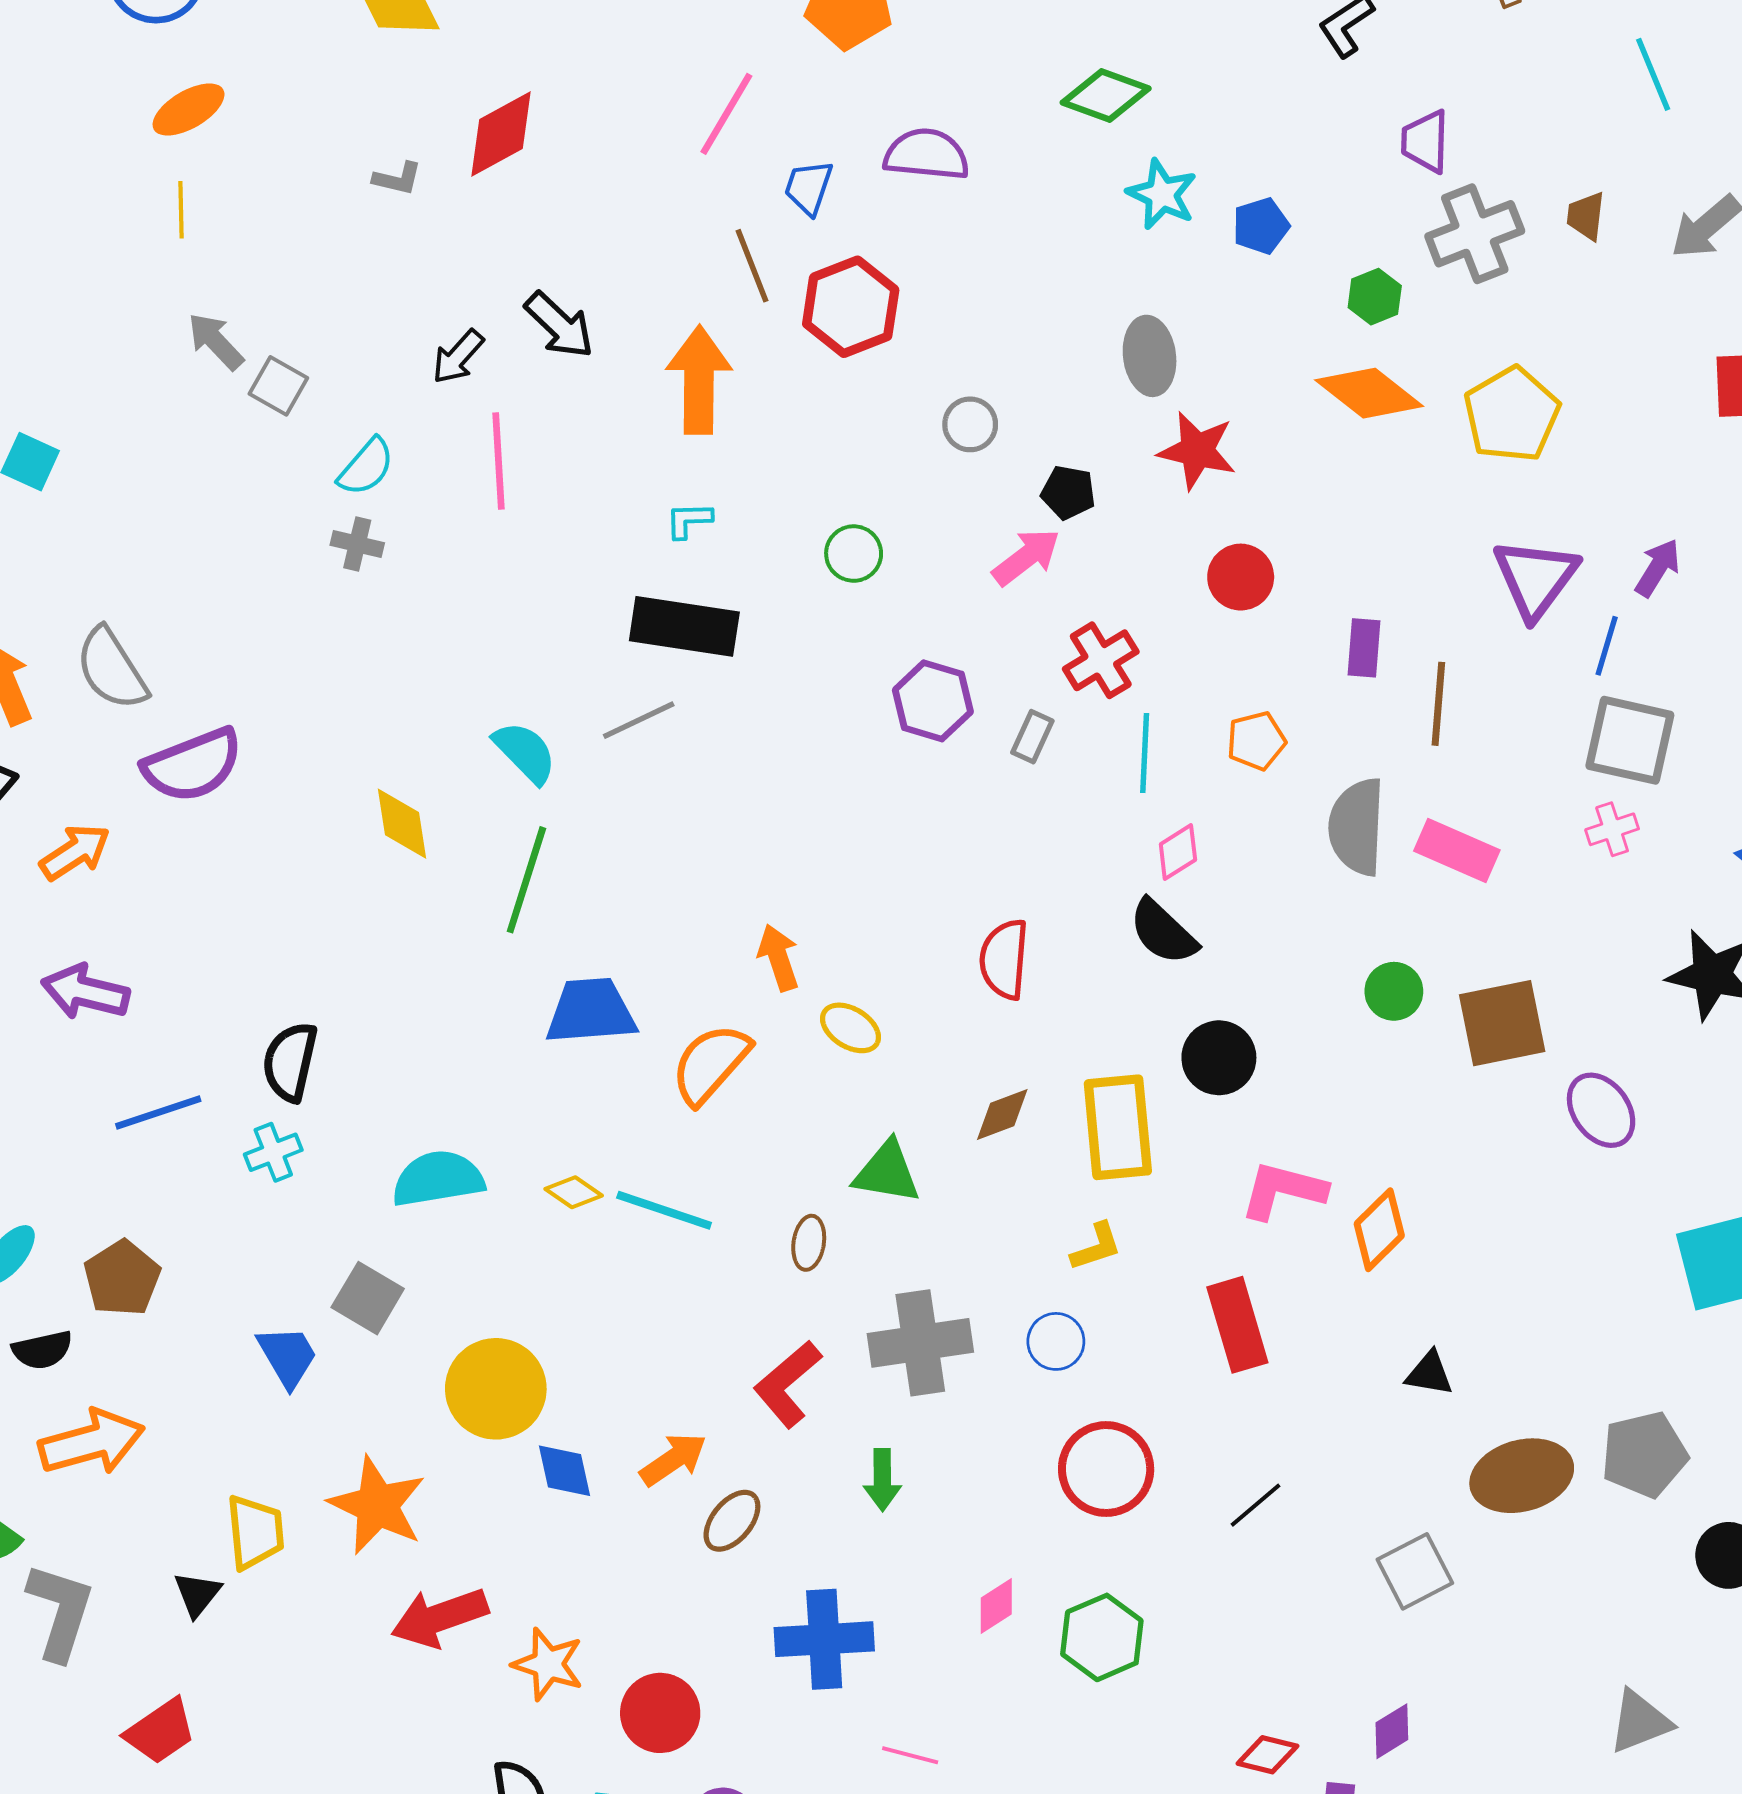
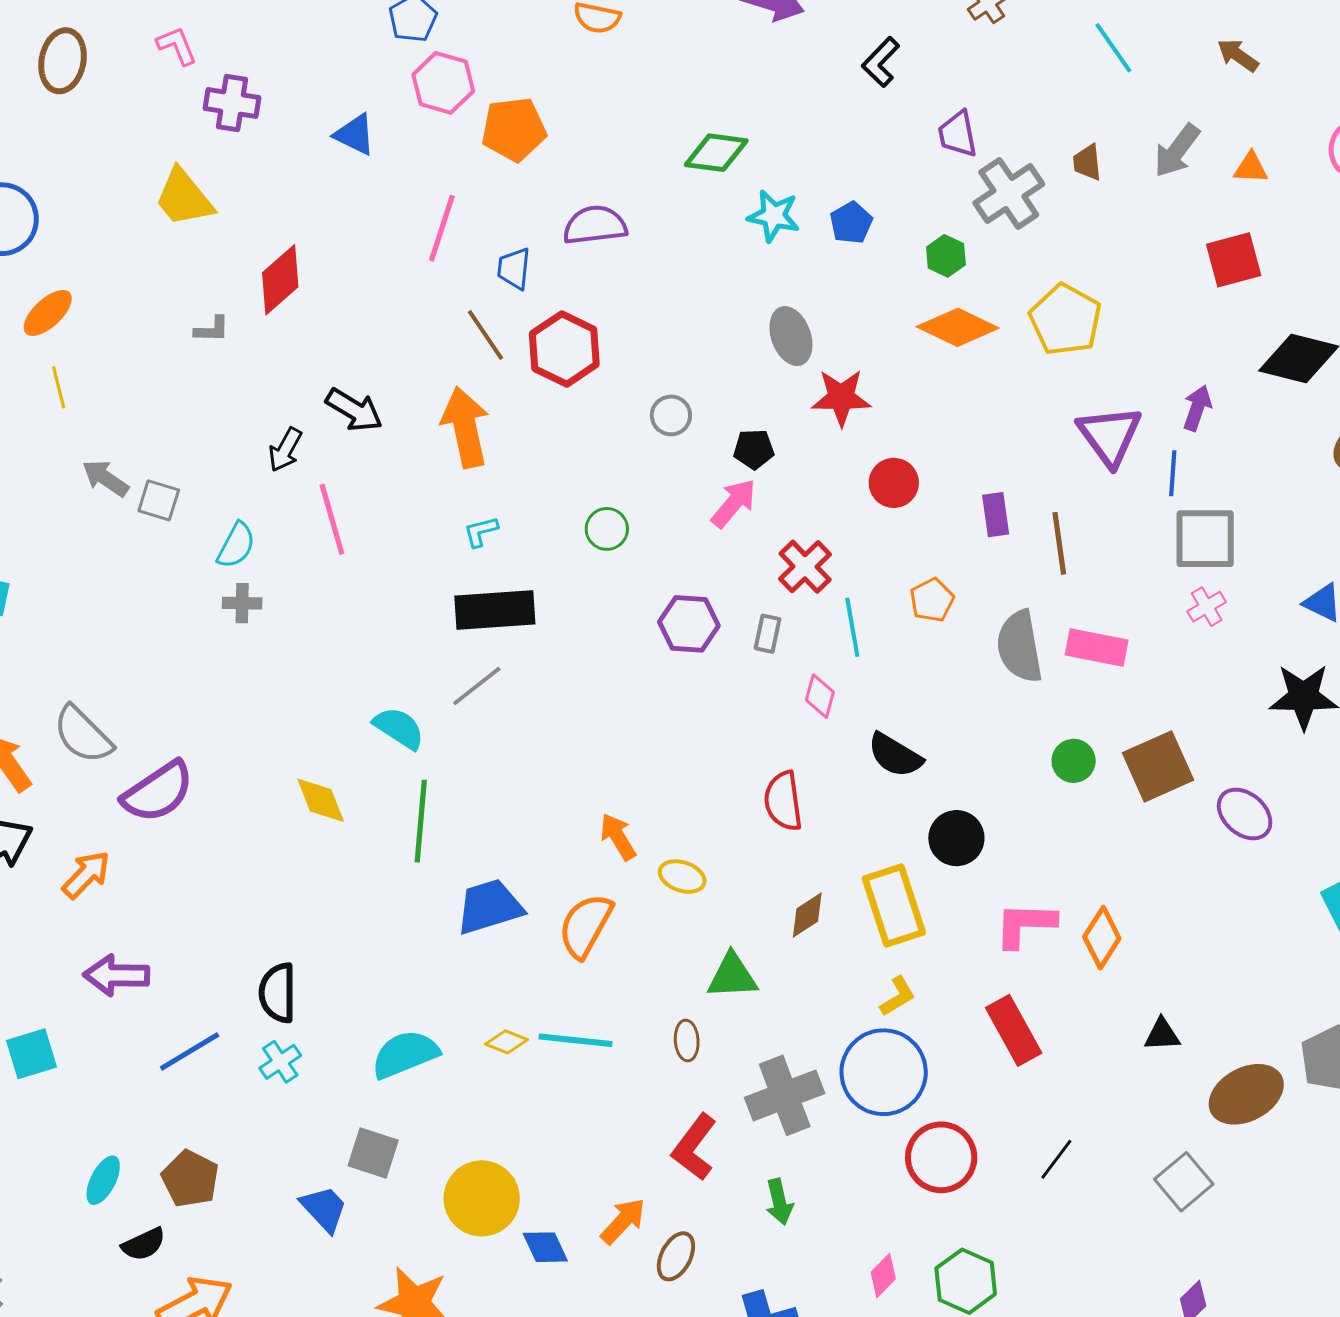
pink diamond: (1178, 852) -> (820, 696), moved, turned -30
blue circle: (1056, 1341) -> (884, 1072), size x2.0

